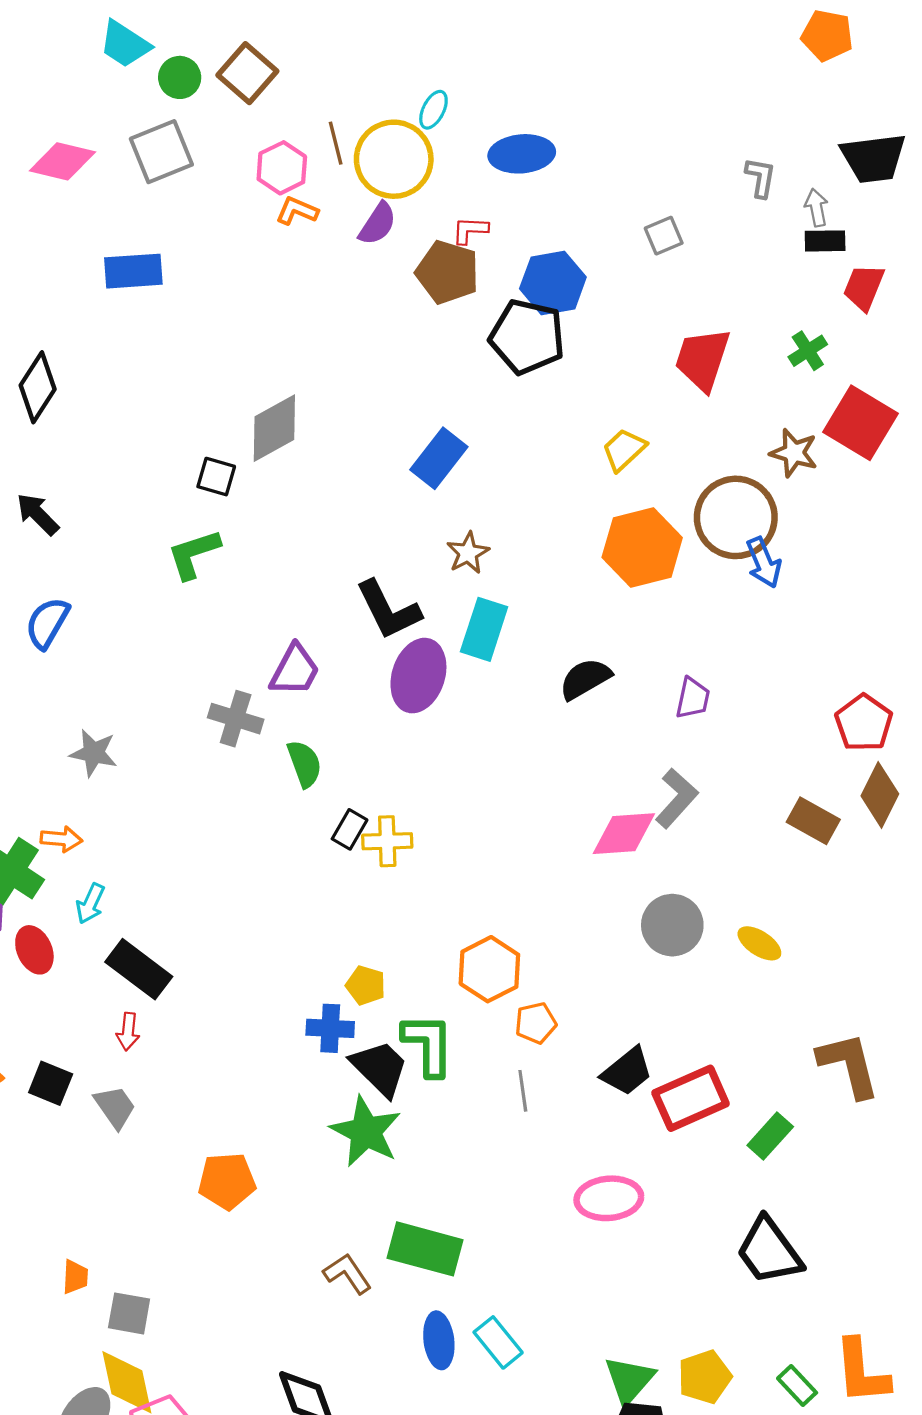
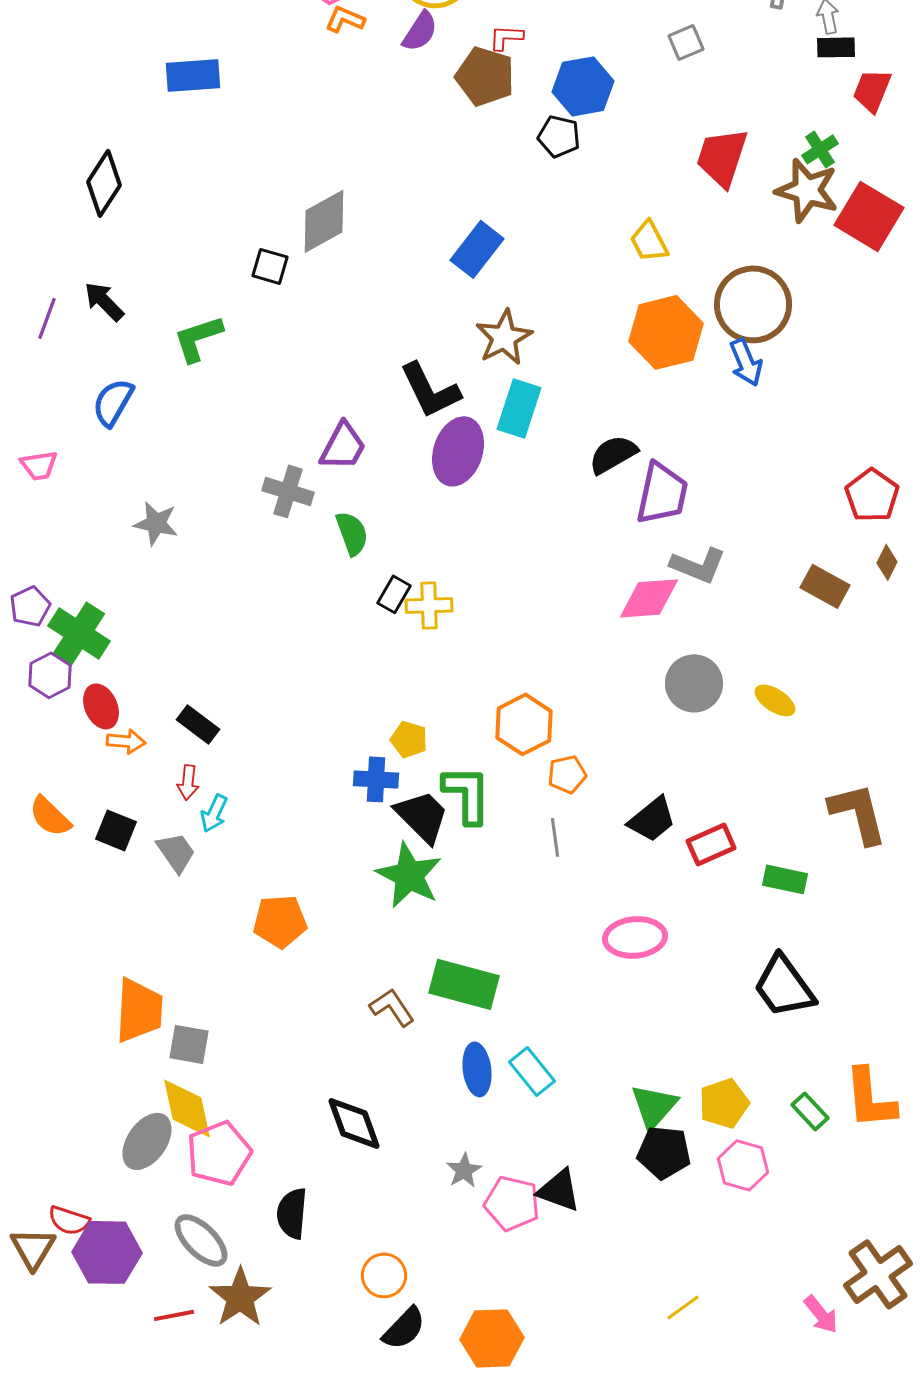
black pentagon: (527, 337) -> (559, 136), size x0.6
yellow trapezoid: (624, 450) -> (649, 241), turned -75
brown star: (794, 453) -> (807, 190), moved, size x1.4
brown star: (468, 553) -> (504, 337), size x1.4
green L-shape: (194, 554) -> (198, 338), moved
blue arrow: (764, 563) -> (746, 362), moved
purple trapezoid: (693, 698) -> (662, 493), moved, size x1.6
brown diamond: (880, 795) -> (887, 562), size x0.6
gray L-shape: (677, 798) -> (698, 565), turned 70
orange arrow: (61, 839) -> (126, 741), moved
cyan arrow: (90, 904) -> (214, 813), moved
black rectangle: (139, 969) -> (198, 724), size x0.7
red rectangle: (691, 1098) -> (711, 844), size x0.7
green rectangle: (770, 1136) -> (785, 879), turned 60
orange trapezoid: (75, 1277) -> (139, 1010), size x2.0

